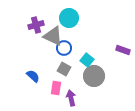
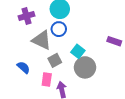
gray triangle: (53, 36) -> (42, 40), moved
blue circle: (64, 48) -> (59, 29), moved
gray square: (64, 69) -> (55, 60), turned 32

